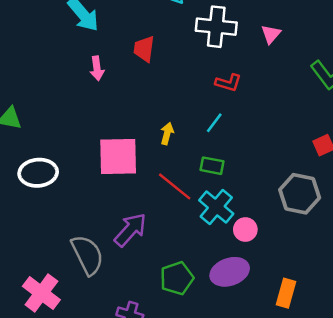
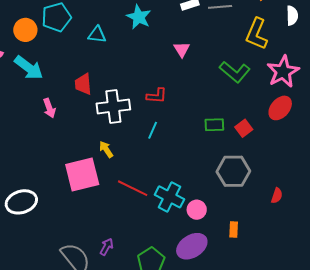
white cross: (216, 27) -> (113, 107), moved
yellow arrow: (167, 134) -> (106, 149), moved, turned -36
green rectangle: (212, 166) -> (214, 125), moved
purple arrow: (130, 230) -> (107, 247), moved, size x0.6
orange rectangle: (286, 293) -> (234, 230), moved, size x0.7

